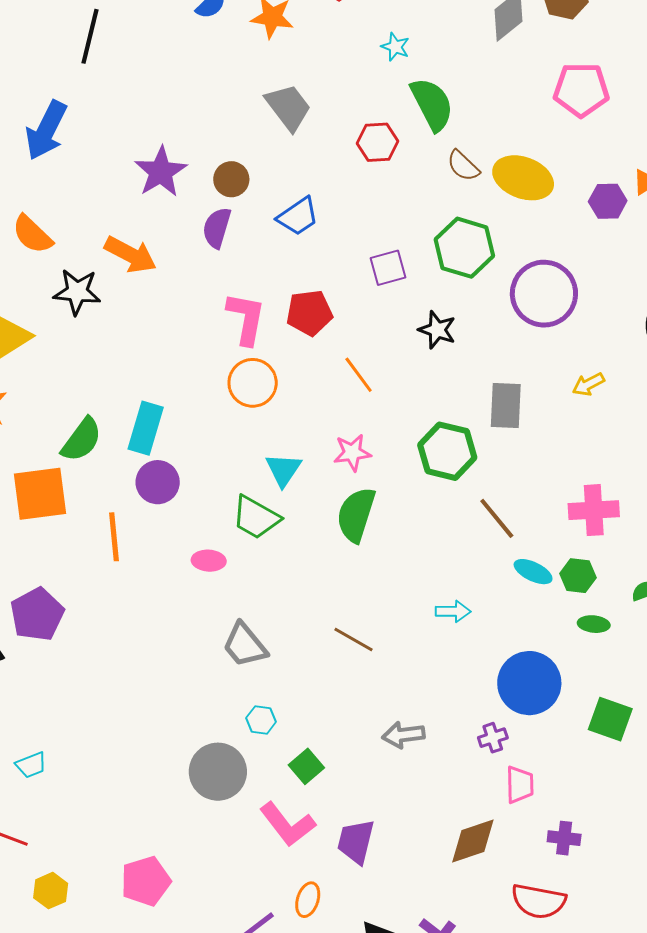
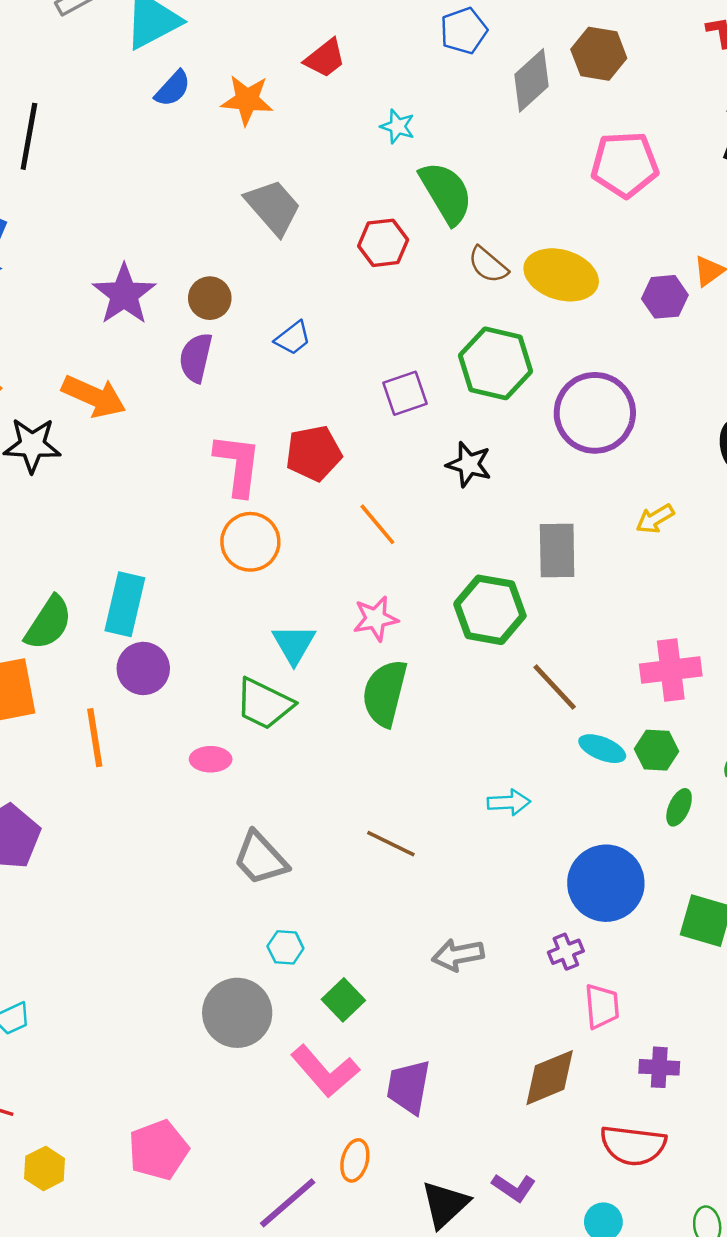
blue trapezoid: (298, 216) -> (293, 338), size x0.7
green ellipse: (594, 624) -> (679, 807), turned -68

